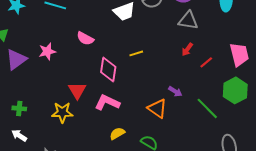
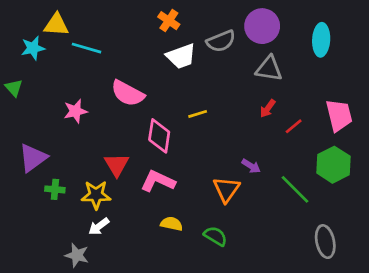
pink semicircle: (85, 38) -> (128, 93), size x1.4
purple triangle: (16, 59) -> (33, 158), moved
green cross: (19, 108) -> (55, 189), moved
orange triangle: (157, 108) -> (226, 189), turned 30
yellow semicircle: (117, 133) -> (172, 224), turned 42
white arrow: (19, 135) -> (99, 226), moved, turned -70

